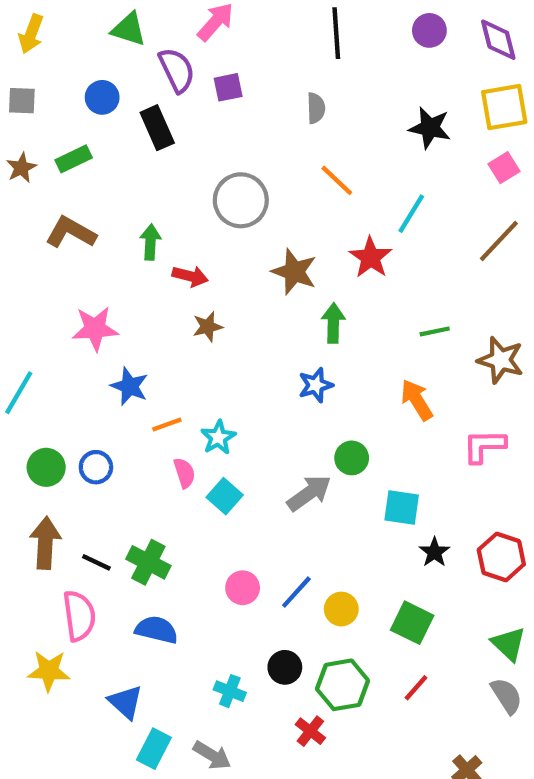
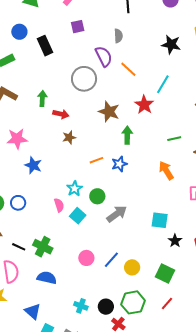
purple semicircle: (177, 70) -> (104, 56), moved
orange line: (167, 425) -> (96, 160), moved
green circle: (352, 458) -> (97, 196), moved
black circle: (285, 667) -> (106, 307), moved

